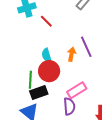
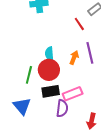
red line: (46, 21) -> (79, 24), moved
black rectangle: (39, 92) -> (51, 91), moved

